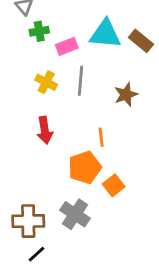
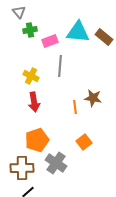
yellow cross: (46, 82) -> (31, 76), moved
brown star: (126, 95) -> (93, 98), moved, turned 30
orange pentagon: (85, 167) -> (37, 140), moved

